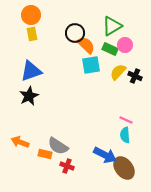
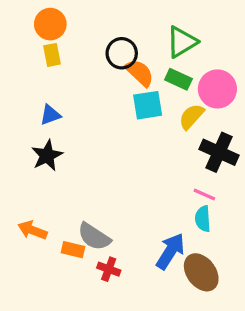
pink circle: (125, 45) -> (217, 89), moved, size x1.5
blue triangle: (31, 71) -> (50, 115), size x0.6
black cross: (135, 76) -> (219, 152), moved, size x1.6
blue arrow: (105, 155) -> (170, 251), turned -85

